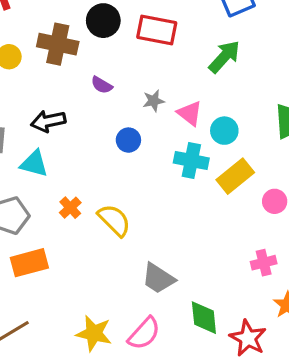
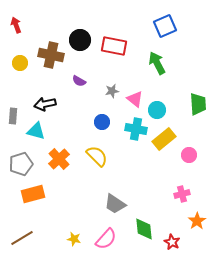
green arrow: (224, 57) -> (157, 63), turned -70
blue circle: (128, 140) -> (102, 122), moved
orange cross: (70, 208) -> (59, 159), size x1.5
yellow semicircle: (114, 220) -> (97, 156), moved
yellow star: (94, 333) -> (74, 239), size x0.6
red star: (248, 338) -> (172, 242), size x0.7

